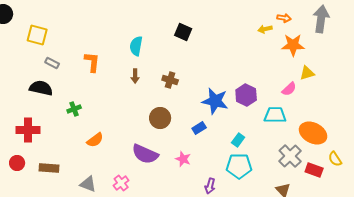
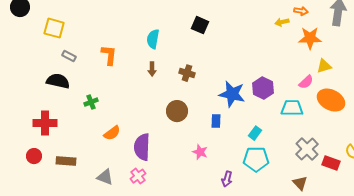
blue rectangle: (199, 128) -> (216, 121), turned -56
orange ellipse: (313, 133) -> (331, 100), moved
purple semicircle: (145, 154) -> (142, 147), moved, turned 68

